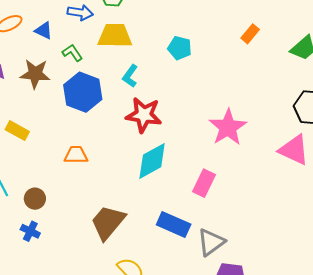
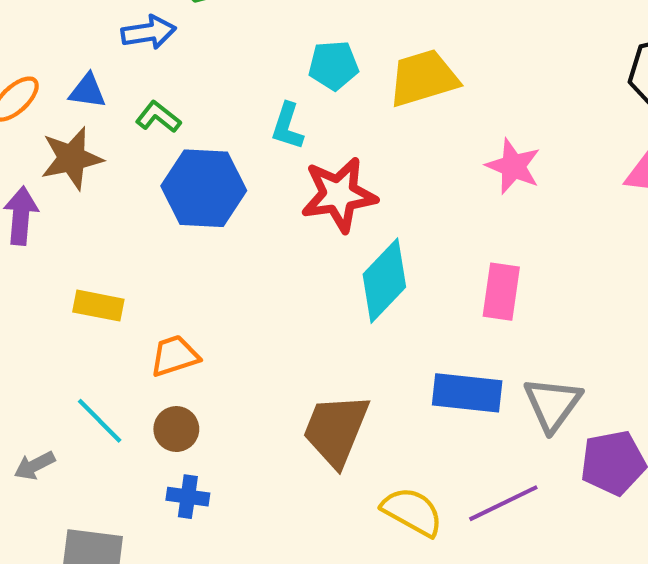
yellow trapezoid: (115, 36) -> (423, 78), moved
cyan pentagon: (180, 48) -> (334, 65), moved
brown star: (35, 74) -> (72, 158), moved
pink star: (228, 127) -> (513, 166), size x0.7
orange trapezoid: (76, 155) -> (175, 356), moved

